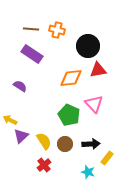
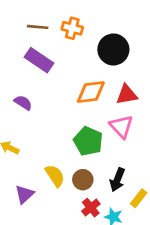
red triangle: (98, 70) -> (127, 95), moved
purple triangle: (21, 136) -> (24, 194), moved
black arrow: (91, 144) -> (117, 180), turned 114
red cross: (44, 165) -> (91, 208), moved

